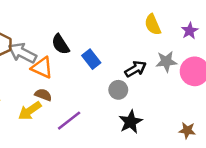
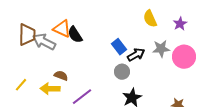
blue rectangle: (91, 59) -> (119, 47), moved
orange triangle: (42, 68) -> (62, 29), moved
yellow arrow: (30, 111) -> (50, 89), turned 36

